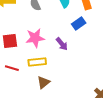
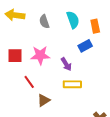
yellow rectangle: (37, 62) -> (72, 84), moved
red line: (12, 68) -> (29, 82), moved, turned 32

